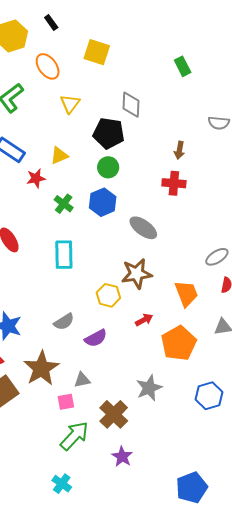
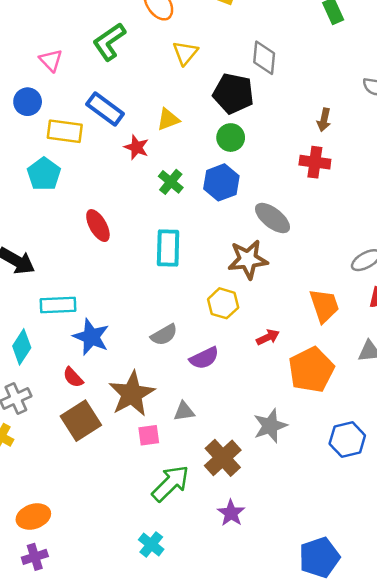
red star: (36, 178) -> (137, 147), turned 30
brown star: (137, 274) -> (248, 259), moved
pink square: (66, 402) -> (149, 435), moved

